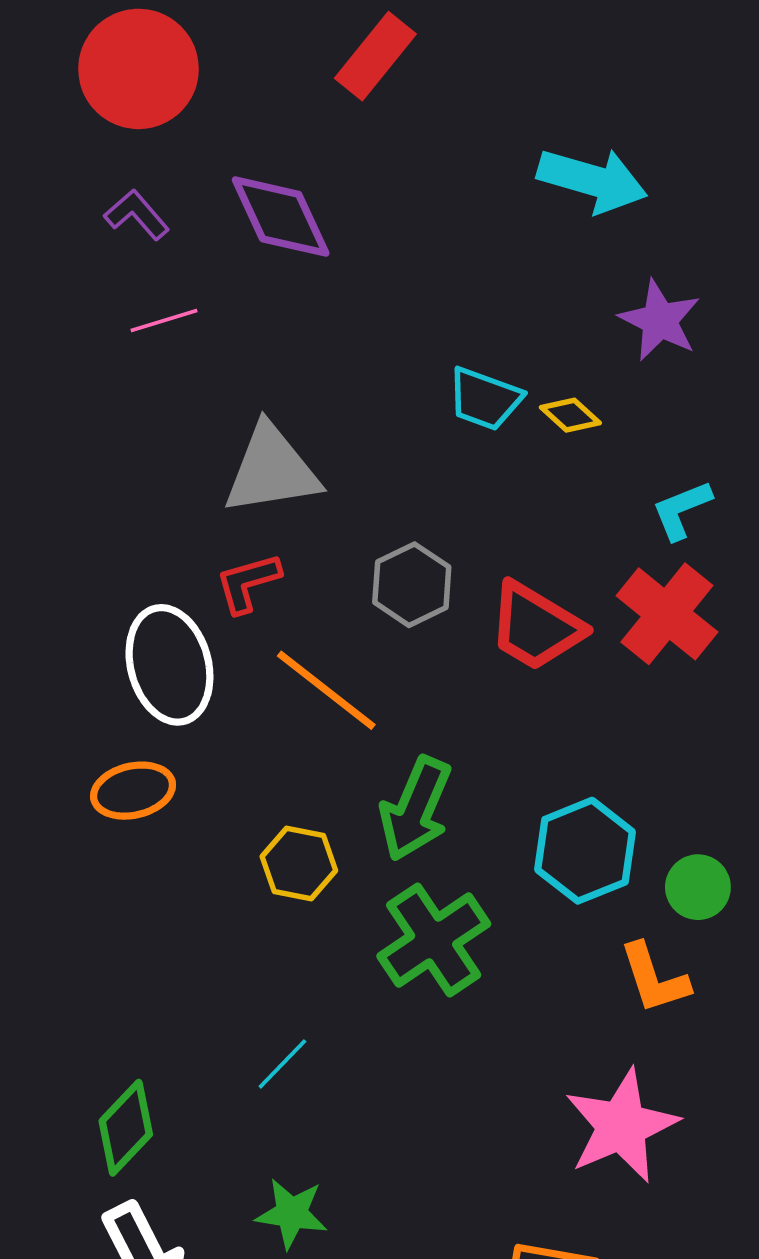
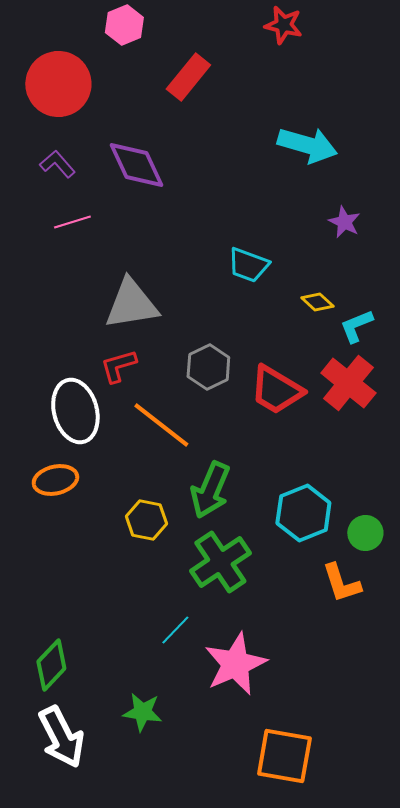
purple star: (660, 320) -> (344, 222), size x0.7
yellow diamond: (570, 415) -> (317, 302), moved
cyan line: (282, 1064) -> (175, 630), moved
pink star: (621, 1126) -> (235, 664), moved

